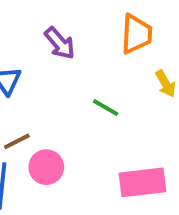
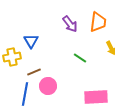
purple arrow: (60, 43) -> (70, 24), moved

